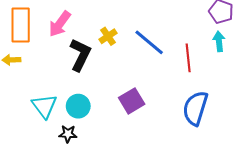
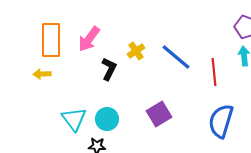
black L-shape: (80, 55) -> (109, 69), size x0.7

